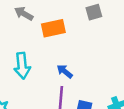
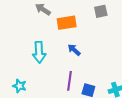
blue arrow: (65, 71) -> (74, 50), moved

